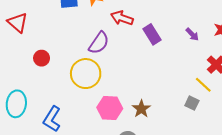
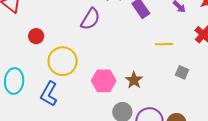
yellow circle: (86, 74) -> (63, 61), moved
yellow line: (203, 85) -> (164, 44), moved, turned -42

